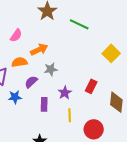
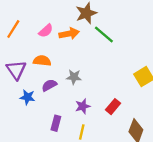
green line: (79, 24) -> (104, 35), moved
orange arrow: (39, 50) -> (69, 34), moved
purple rectangle: (44, 104) -> (56, 123), moved

